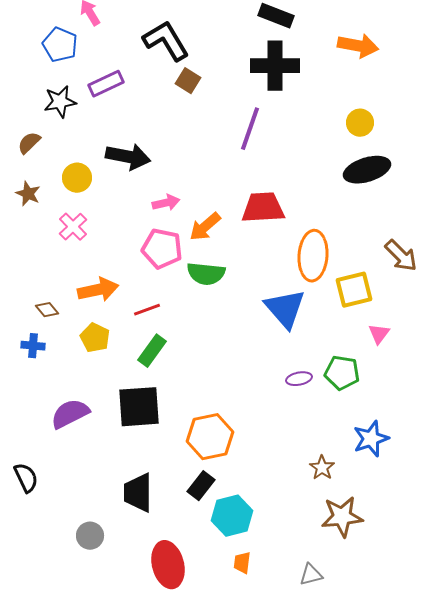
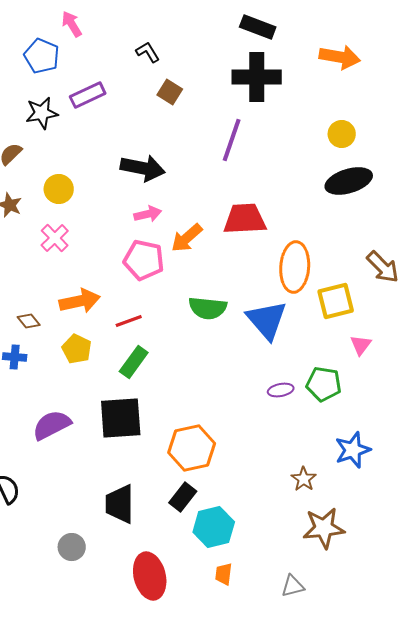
black L-shape: (166, 41) -> (148, 52), size x0.5
black arrow: (128, 157) -> (143, 168), moved
green semicircle: (206, 274) -> (208, 308), moved

